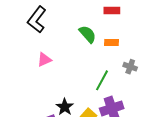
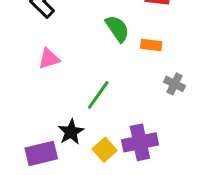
green line: (102, 80) -> (98, 95), moved

